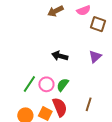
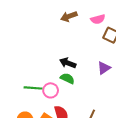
green line: (29, 84) -> (33, 88), turned 54
green semicircle: (63, 85) -> (67, 78), moved, turned 72

